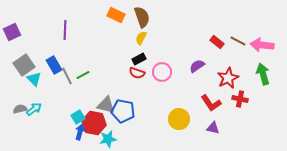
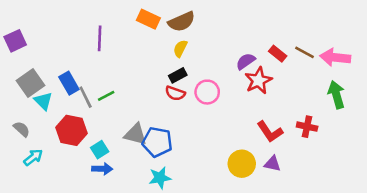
brown semicircle: (142, 17) -> (182, 22), turned 85
purple line: (65, 30) -> (100, 38), moved
purple semicircle: (197, 66) -> (246, 61), moved
red star: (228, 78) -> (258, 81), moved
gray semicircle: (20, 109) -> (22, 129), moved, turned 56
cyan arrow: (34, 109) -> (33, 157), moved
yellow circle: (179, 119) -> (242, 164), moved
red hexagon: (94, 123) -> (72, 130), moved
blue arrow: (80, 132) -> (102, 169), turned 77
cyan star: (108, 139) -> (160, 178), moved

